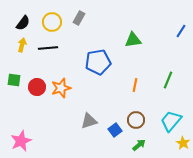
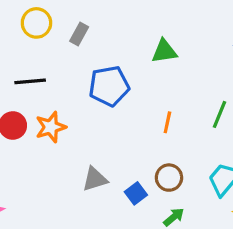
gray rectangle: (79, 18) -> (79, 34), moved
black line: (48, 48) -> (30, 81), moved

